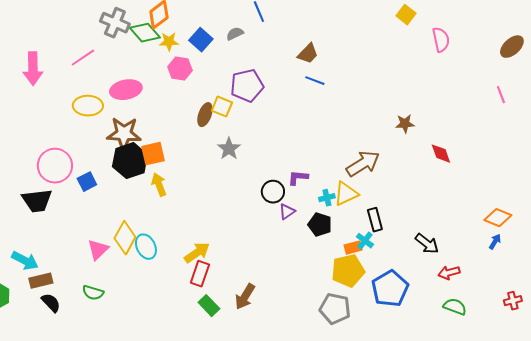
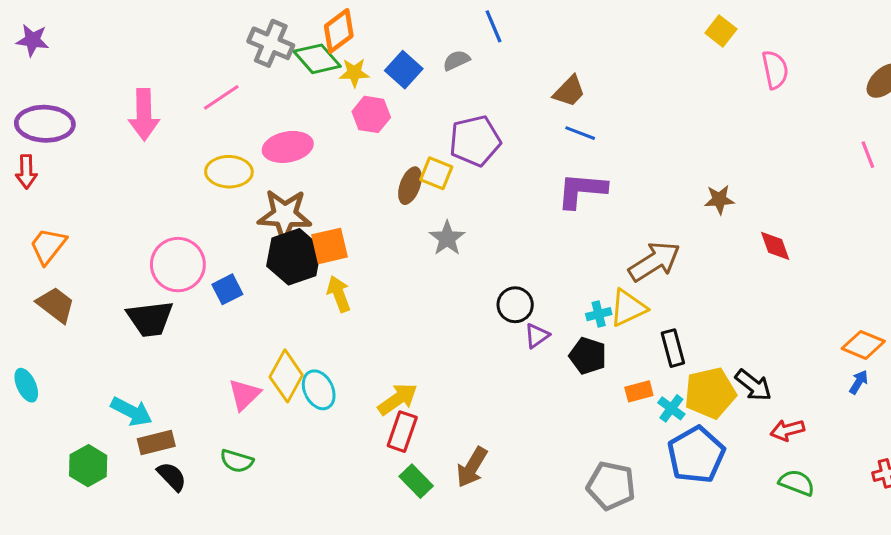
purple L-shape: (298, 178) -> (582, 190), moved, size x1.6
cyan cross: (365, 241) -> (671, 408), moved
yellow pentagon: (348, 271) -> (710, 393), moved

